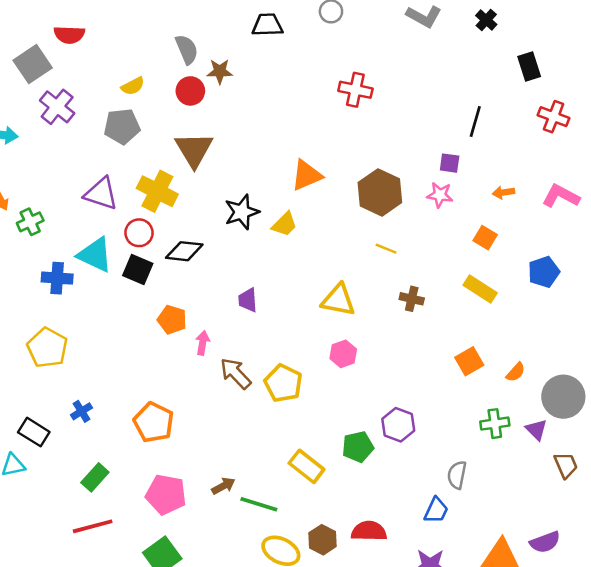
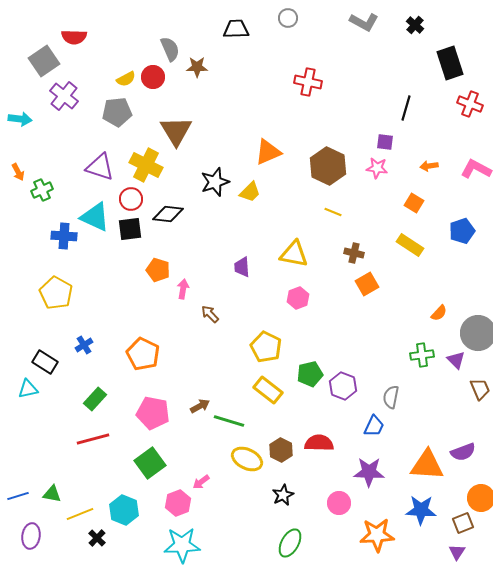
black rectangle: (529, 66) -> (450, 63), size x1.4
red circle: (190, 91) -> (153, 77), moved
black square: (138, 269) -> (130, 229), turned -30
purple trapezoid: (248, 300) -> (242, 267), moved
orange square: (469, 361) -> (367, 284), moved
brown arrow: (236, 373) -> (210, 314), size x0.7
yellow pentagon: (283, 383) -> (266, 347), moved
purple hexagon: (398, 425) -> (343, 386), moved

